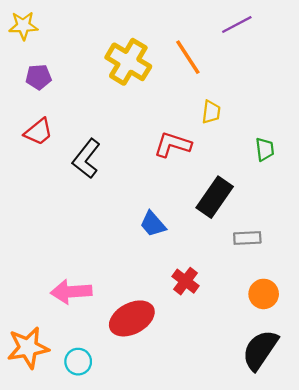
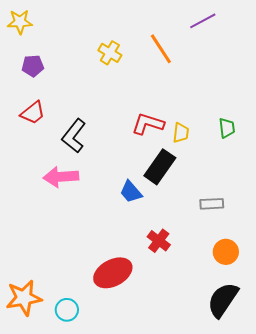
yellow cross: (128, 62) -> (110, 53), size x0.6
yellow trapezoid: (211, 112) -> (181, 133), moved
black rectangle: (215, 197) -> (160, 167), moved
pink arrow: (71, 292) -> (61, 177), moved

